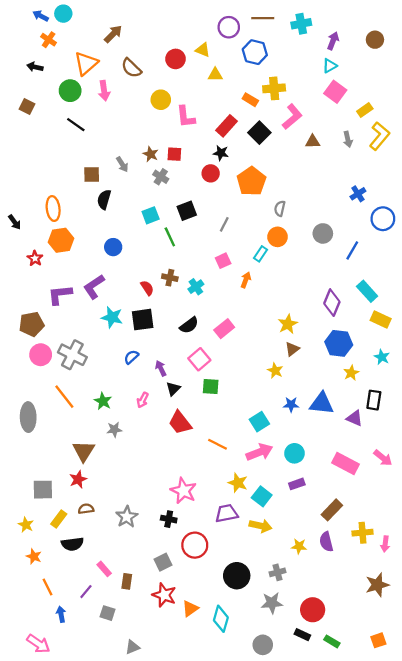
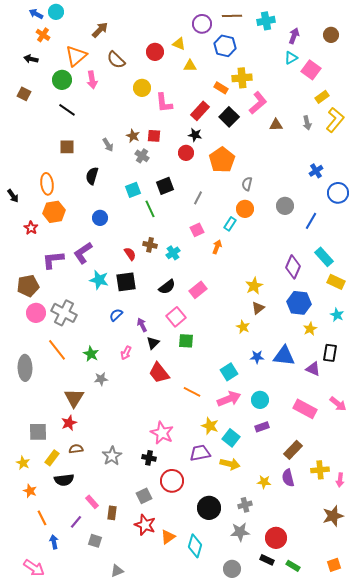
pink square: (335, 92) -> (311, 70), moved
brown square: (92, 175) -> (67, 147), moved

